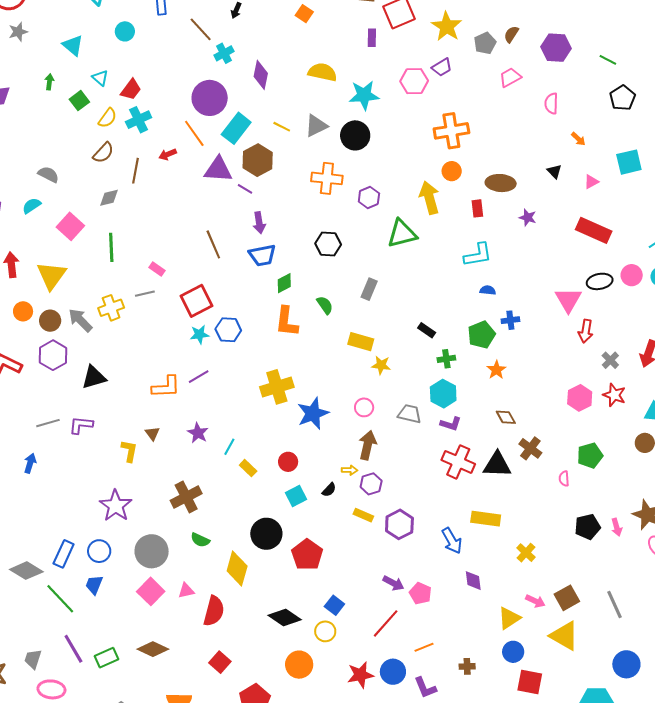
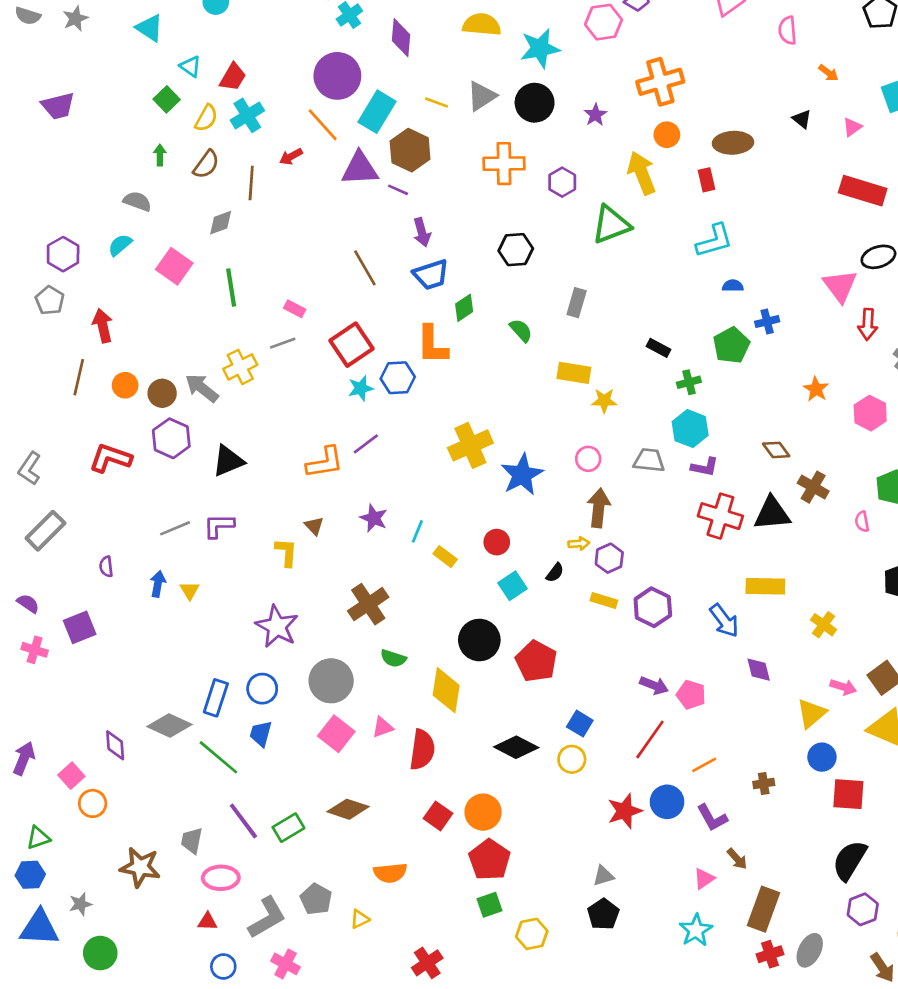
green arrow: (49, 82) -> (160, 155), moved
purple star: (528, 217) -> (595, 115), moved, turned 30
yellow triangle: (51, 275) -> (190, 591), moved, size x0.5
orange L-shape: (287, 322) -> (432, 345), moved
orange star: (496, 370) -> (816, 389), moved
orange circle: (299, 665) -> (483, 812), moved

